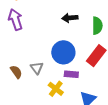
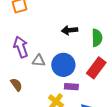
purple arrow: (15, 19) -> (21, 47), moved
gray triangle: (37, 68) -> (39, 61), moved, turned -48

